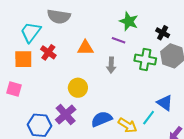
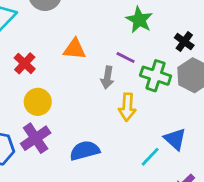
purple line: (119, 40) -> (126, 57), moved
red cross: (48, 52) -> (25, 63), moved
yellow circle: (78, 88) -> (38, 102), moved
yellow arrow: (127, 125) -> (127, 107), moved, turned 54

